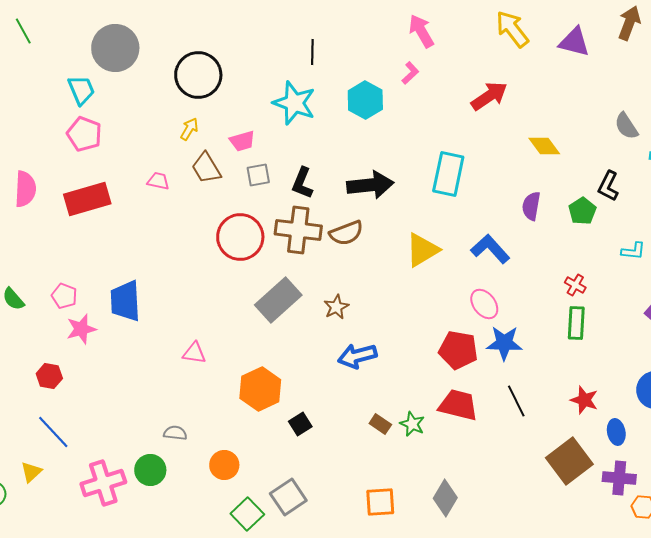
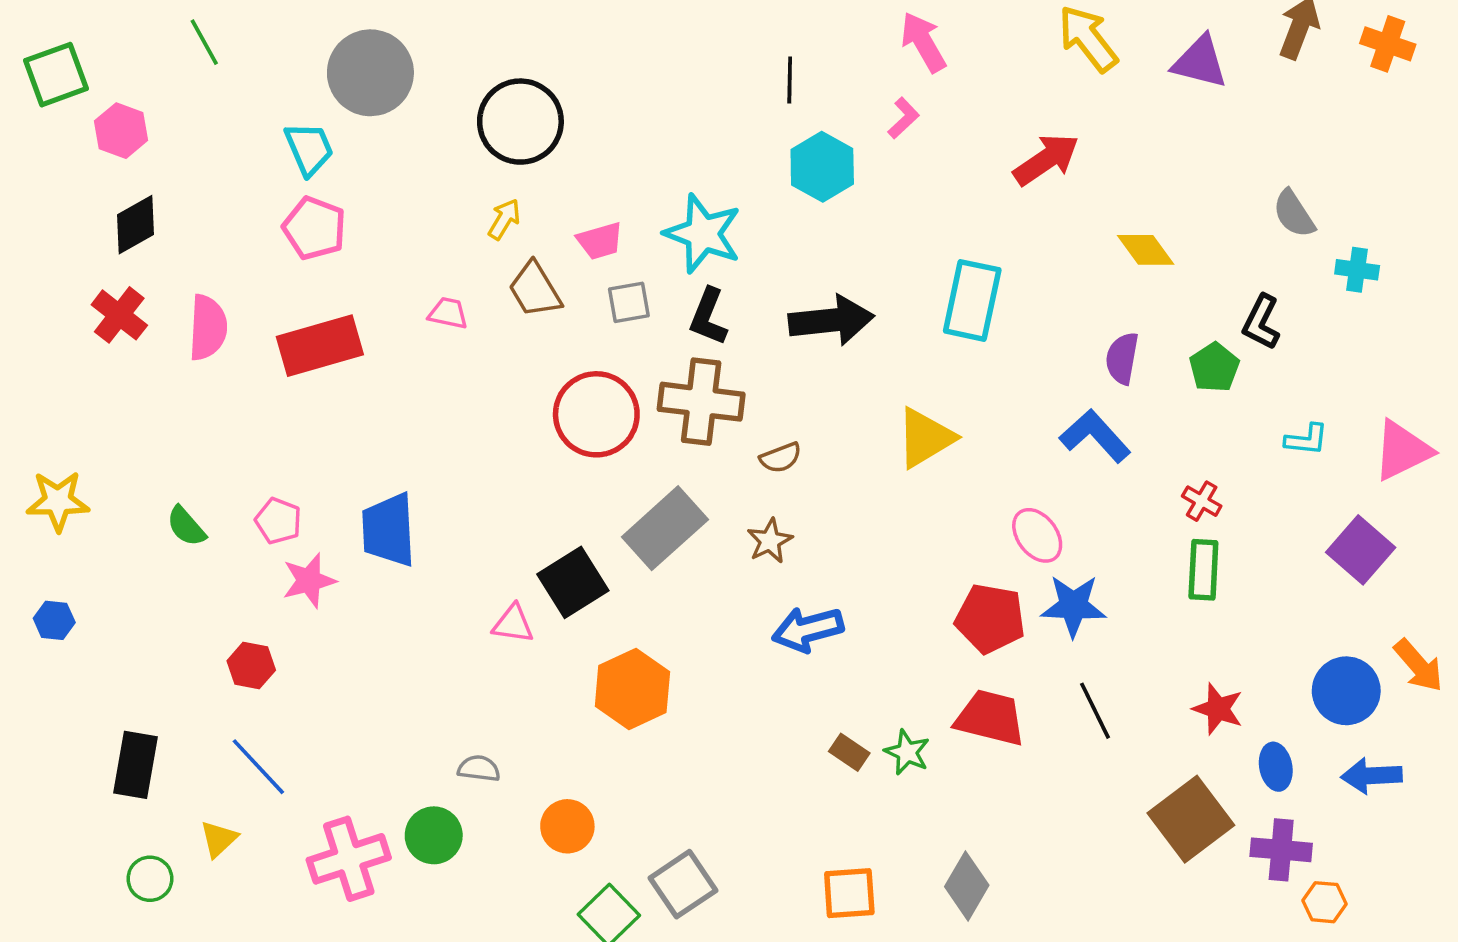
black line: (312, 52) -> (790, 80), moved
cyan star: (294, 103) -> (703, 234), moved
brown semicircle: (346, 233) -> (781, 458), moved, size x0.7
blue L-shape: (490, 249) -> (1095, 436), moved
black square: (300, 424) -> (573, 582), moved, size x1.6

